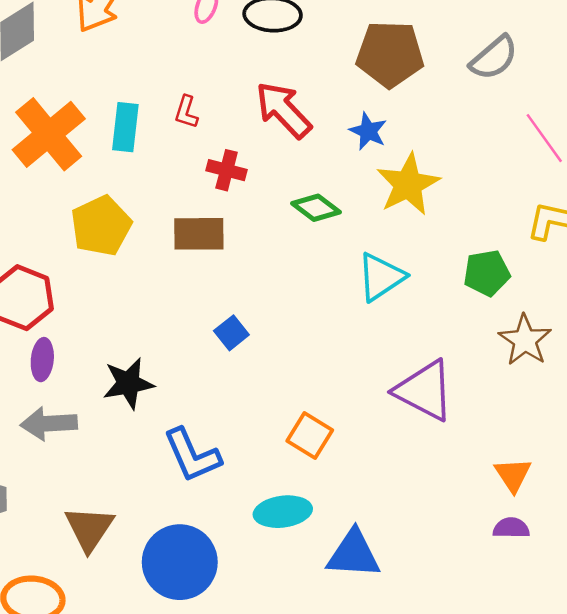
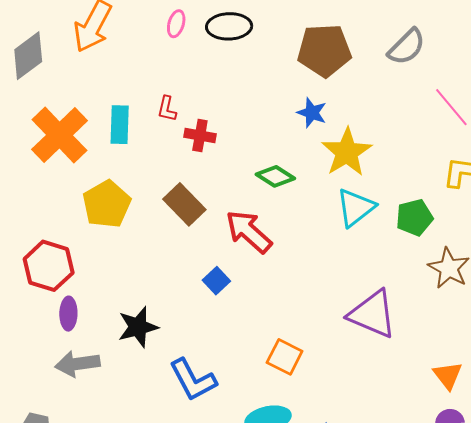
red arrow: (283, 110) -> (249, 232), moved
red cross: (227, 170) -> (200, 135), moved
brown rectangle: (199, 234) -> (184, 204), turned 51
cyan triangle: (381, 277) -> (355, 208), moved

